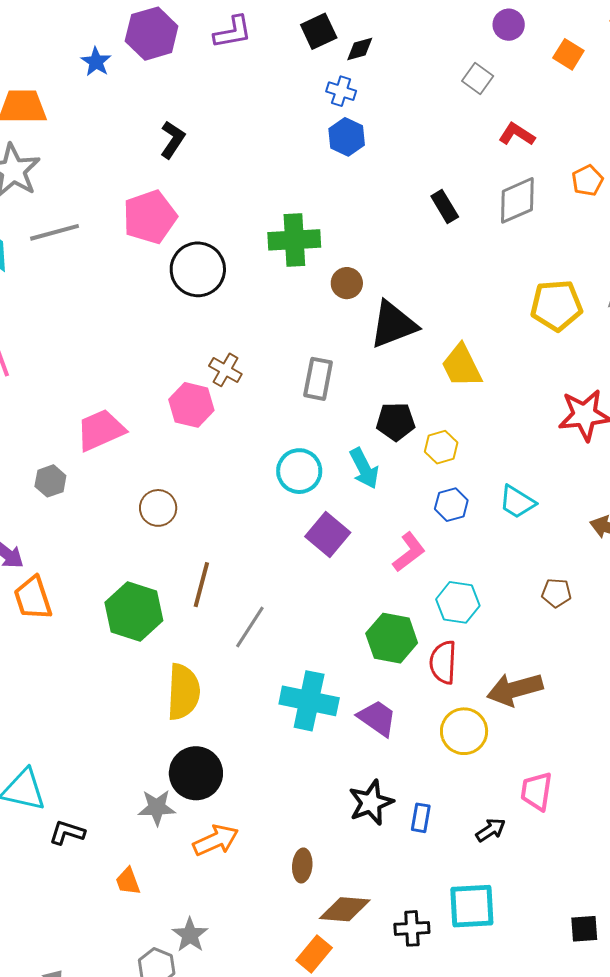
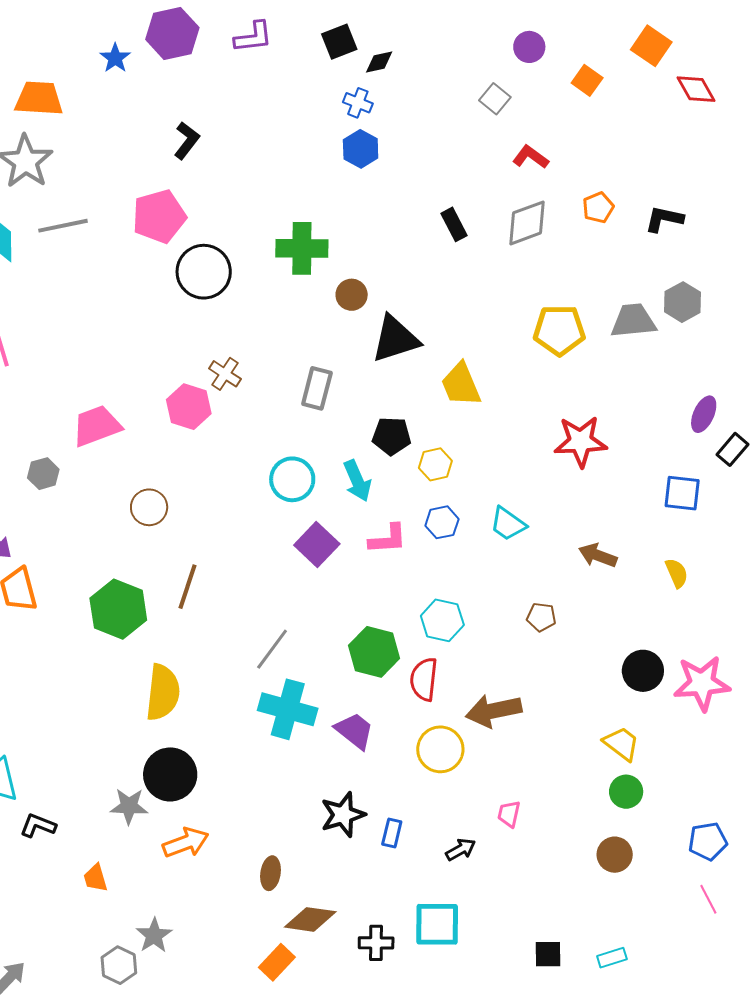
pink L-shape: (409, 552) -> (388, 539), moved, turned 30
gray line: (250, 627) -> (272, 649), moved
pink trapezoid: (536, 791) -> (509, 814), size x0.7

